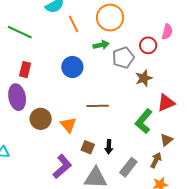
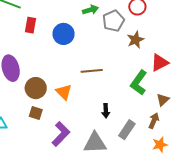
red rectangle: (25, 70) -> (30, 25), moved
brown square: (88, 147) -> (36, 113), moved

